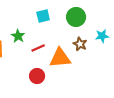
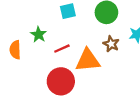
red circle: (37, 76) -> (61, 81), size x1.5

